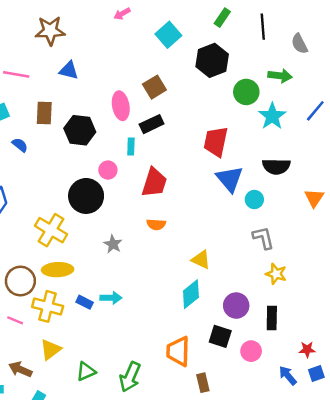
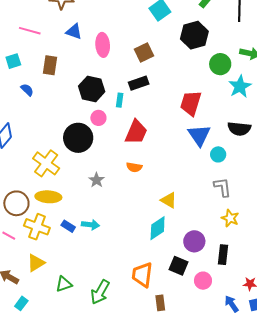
pink ellipse: (121, 106) -> (103, 45), moved
black hexagon: (80, 130) -> (92, 89), moved

